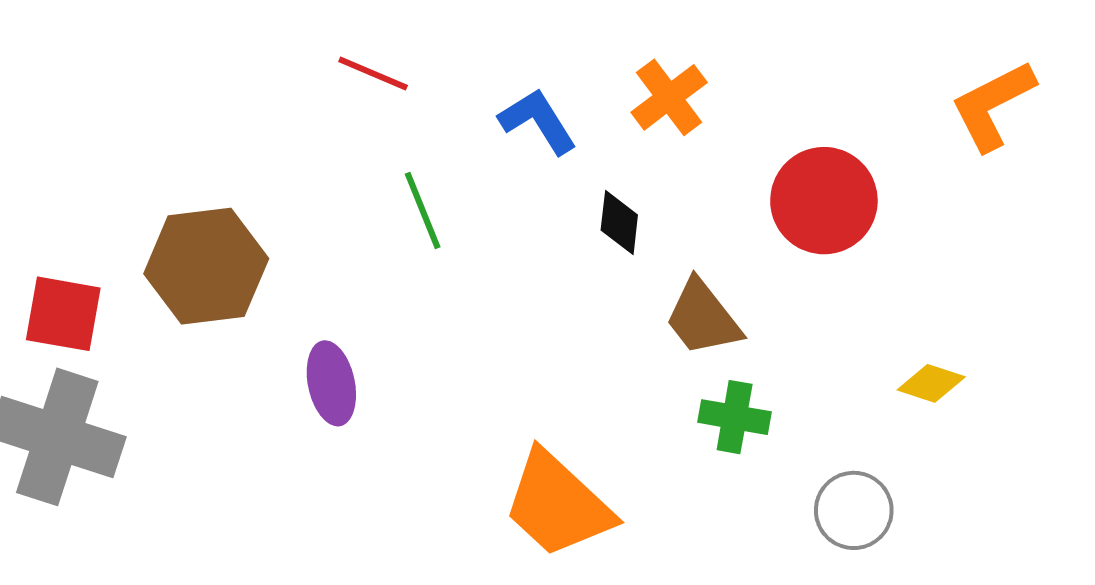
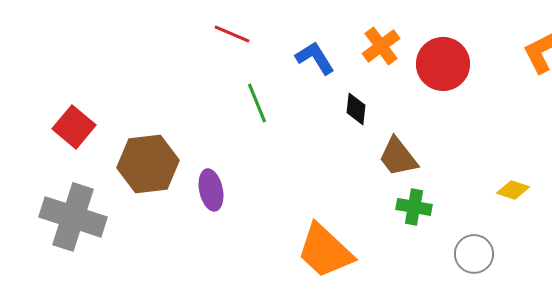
red circle: (824, 201) -> (443, 64), moved
brown hexagon: (206, 266) -> (148, 164), moved
red square: (63, 314) -> (74, 127), moved, turned 30

